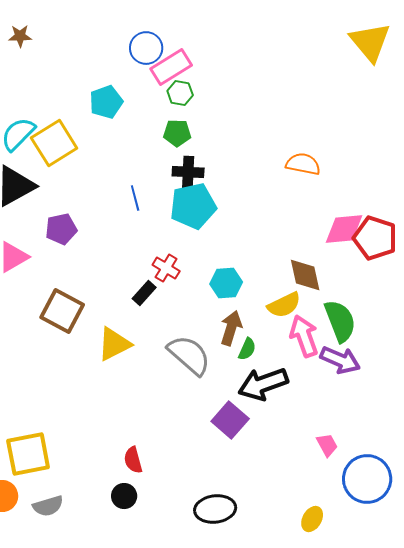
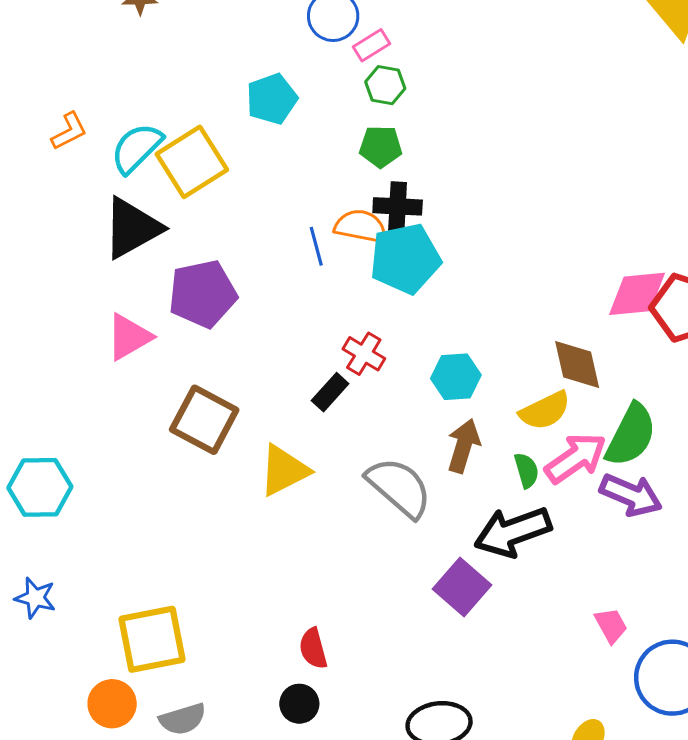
pink rectangle: (171, 67) -> (371, 45), size x0.6
orange semicircle: (303, 164) -> (361, 226), moved
purple pentagon: (61, 229) -> (203, 294), size x1.4
green semicircle: (340, 321) -> (631, 435), turned 48
pink arrow: (304, 336) -> (576, 458), turned 75
green semicircle: (247, 349) -> (527, 470), moved, turned -40

